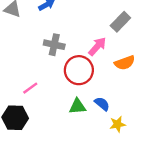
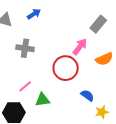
gray cross: (54, 45) -> (25, 48), moved
green triangle: (77, 106) -> (42, 100), moved

